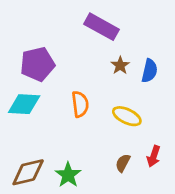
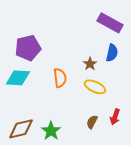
purple rectangle: (101, 27) -> (110, 23), moved
brown star: (120, 65) -> (90, 64), moved

